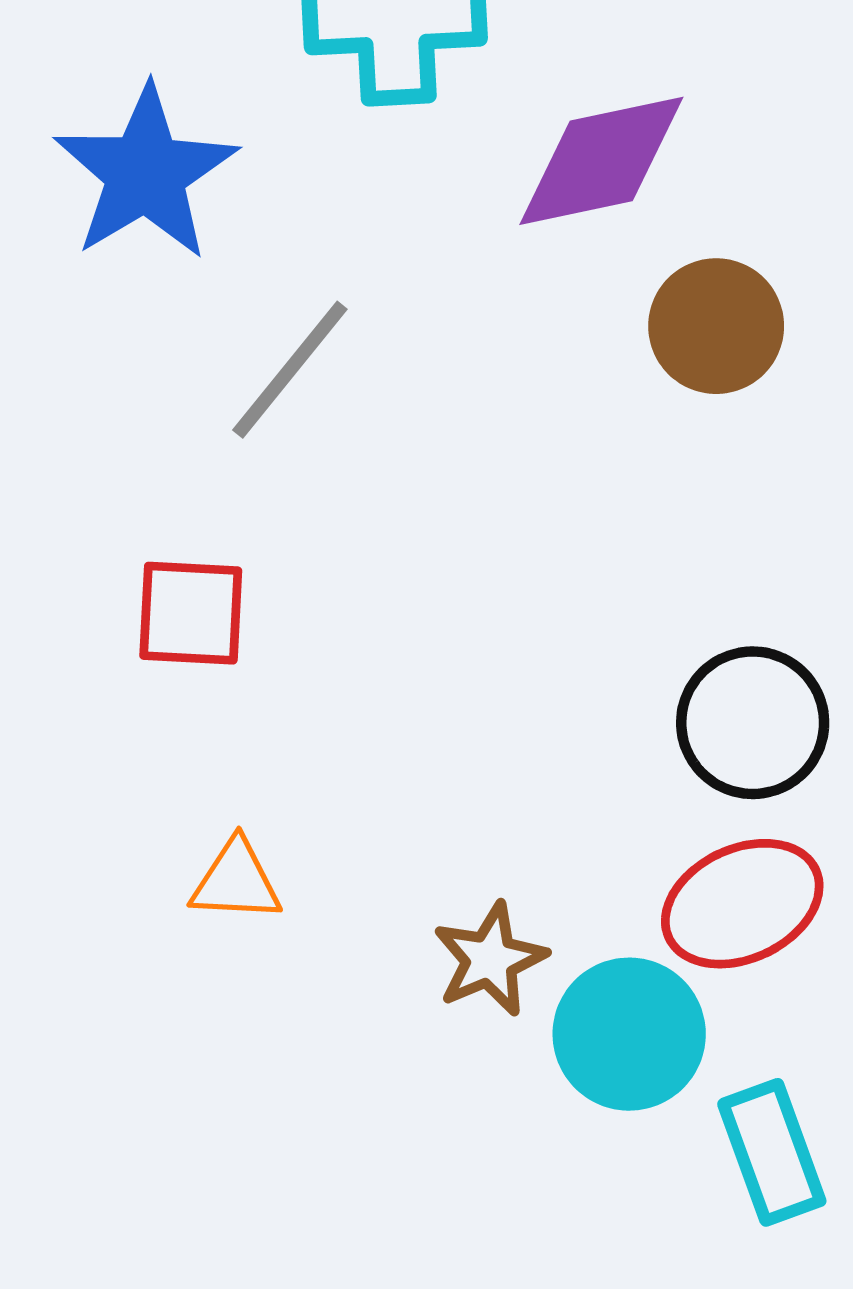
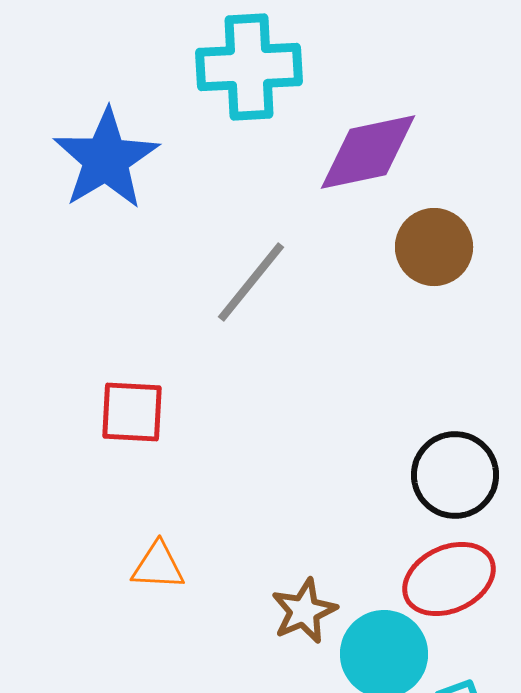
gray line: (290, 370) -> (251, 282), moved

